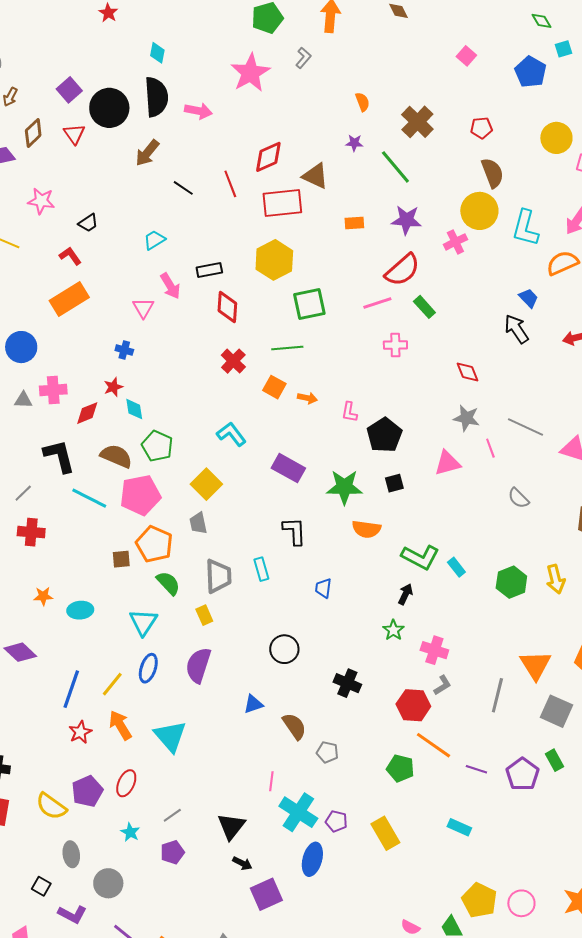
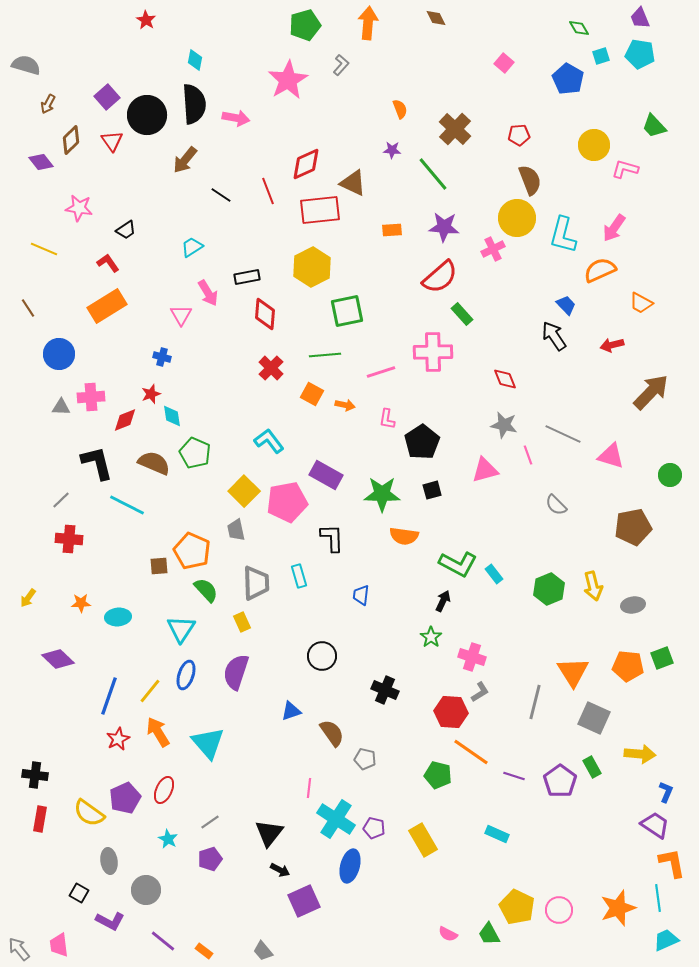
pink line: (377, 303) -> (381, 372), moved
pink cross: (395, 345) -> (433, 352), size x1.6
pink pentagon: (140, 495) -> (287, 502), moved

